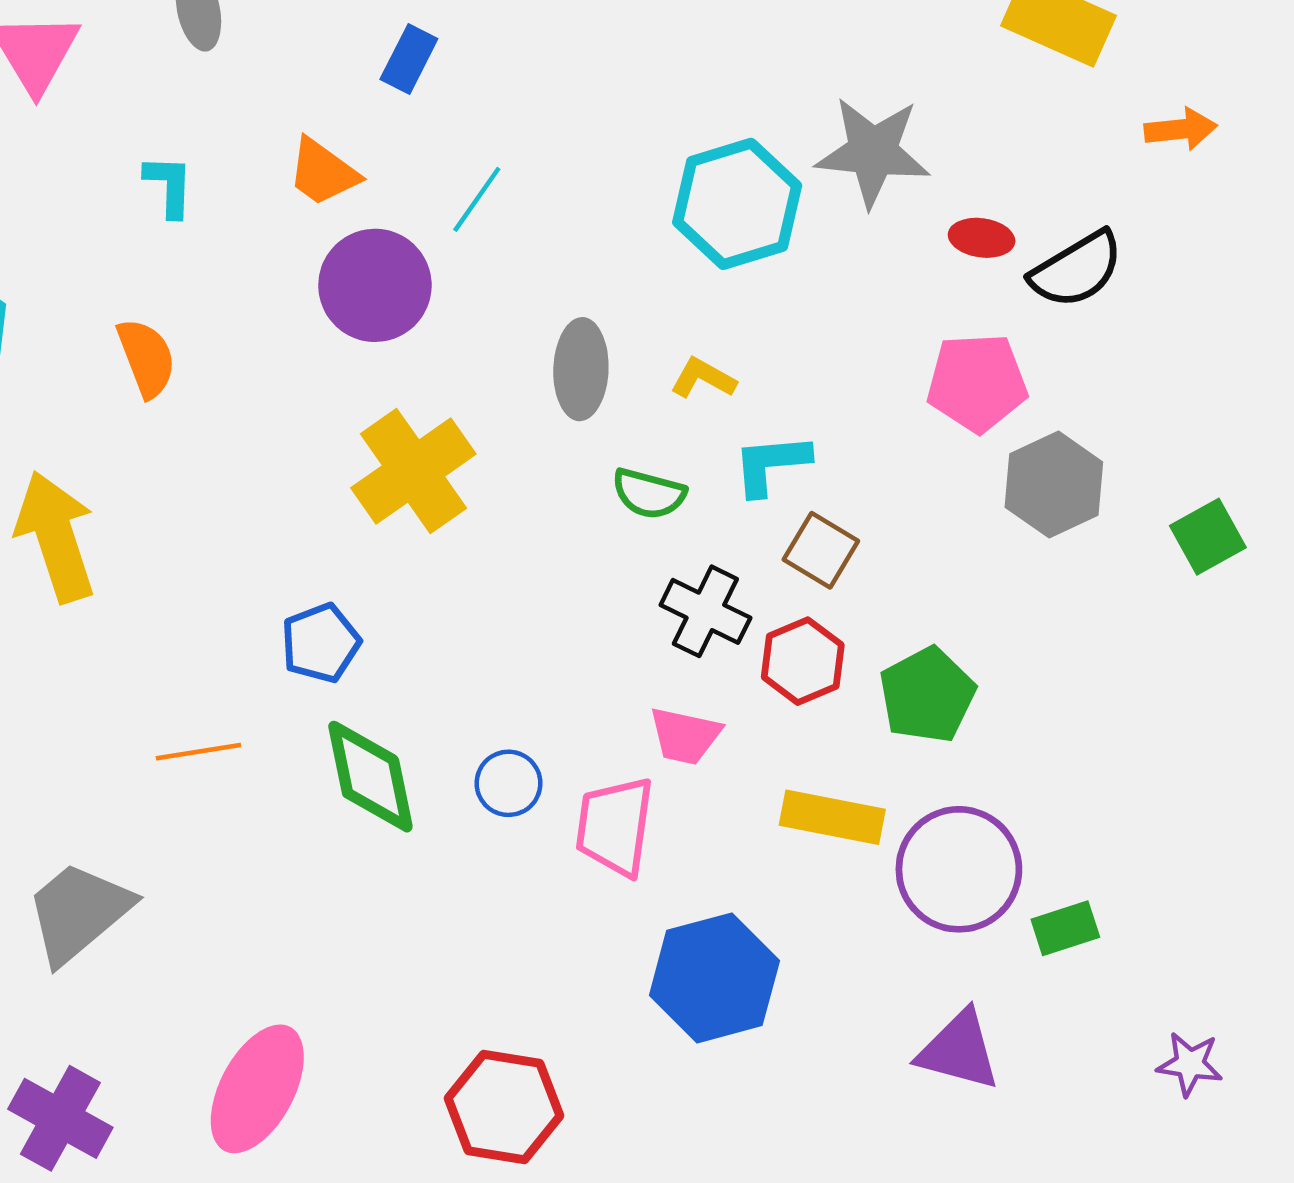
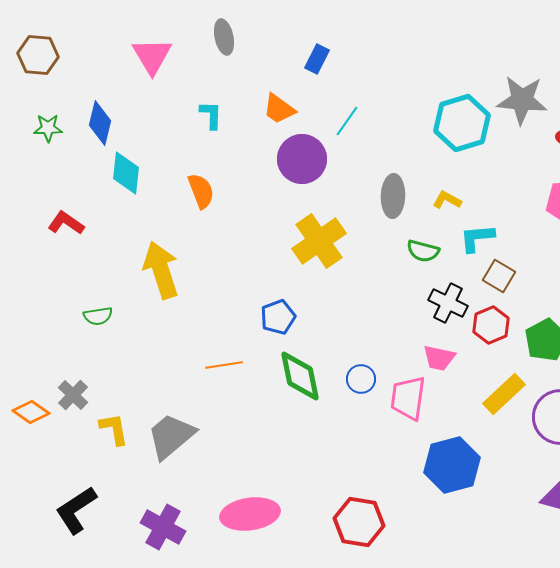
yellow rectangle: (832, 817) -> (504, 394), turned -54
pink ellipse: (257, 1089) -> (250, 514), turned 54

